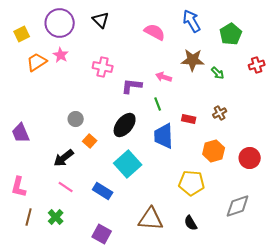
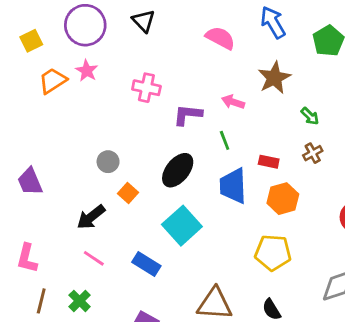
brown star: (193, 60) -> (274, 78), turned -30
green arrow: (218, 73) -> (310, 116), moved
orange hexagon: (214, 151) -> (283, 199), moved

